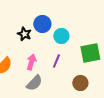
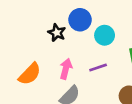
purple line: (56, 61) -> (98, 68), turned 48

